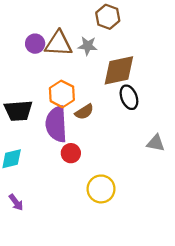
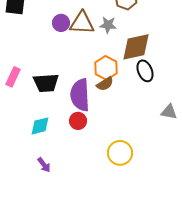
orange hexagon: (62, 94) -> (106, 68), moved
red circle: (71, 153) -> (78, 121), moved

